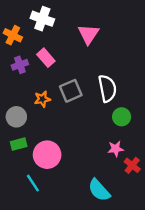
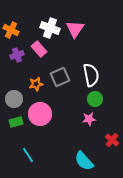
white cross: (42, 19) -> (50, 28), moved
green circle: (122, 117) -> (95, 99), moved
pink star: (116, 149) -> (89, 119), moved
pink circle: (47, 155) -> (40, 114), moved

